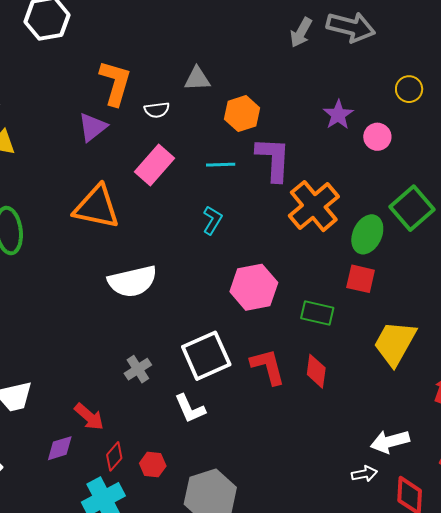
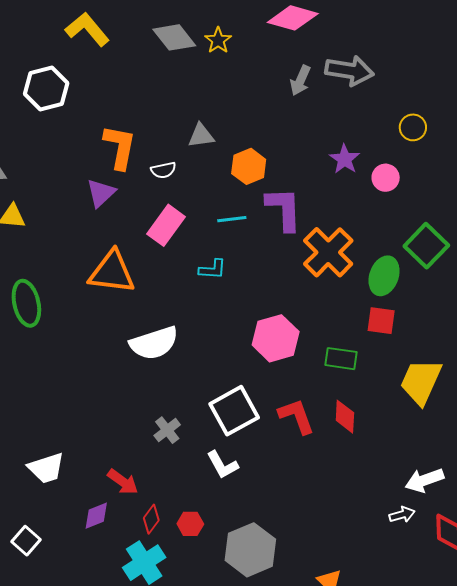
cyan L-shape: (212, 220) -> (212, 269), moved, turned 68

